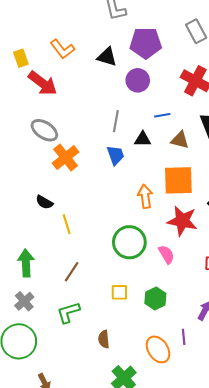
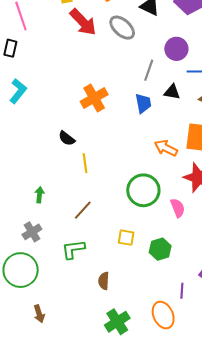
purple circle: (138, 80) -> (176, 49), moved
gray ellipse: (44, 130) -> (122, 28), moved
orange arrow: (145, 196) -> (166, 148), turned -65
green arrow: (26, 263) -> (39, 195), size x0.6
orange ellipse: (158, 349) -> (163, 315), moved

